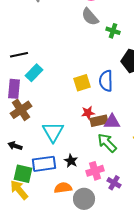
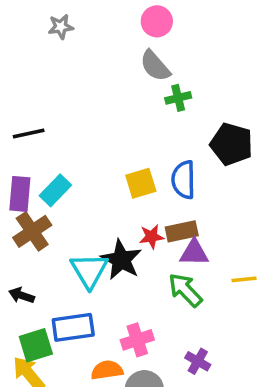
green cross: (113, 31) -> (178, 98), moved, turned -32
cyan rectangle: (34, 73) -> (55, 190), moved
brown rectangle: (99, 121) -> (182, 231), moved
black star: (71, 161) -> (121, 260), moved, size x1.6
pink cross: (95, 171) -> (137, 340), moved
green square: (23, 174) -> (36, 345), turned -30

